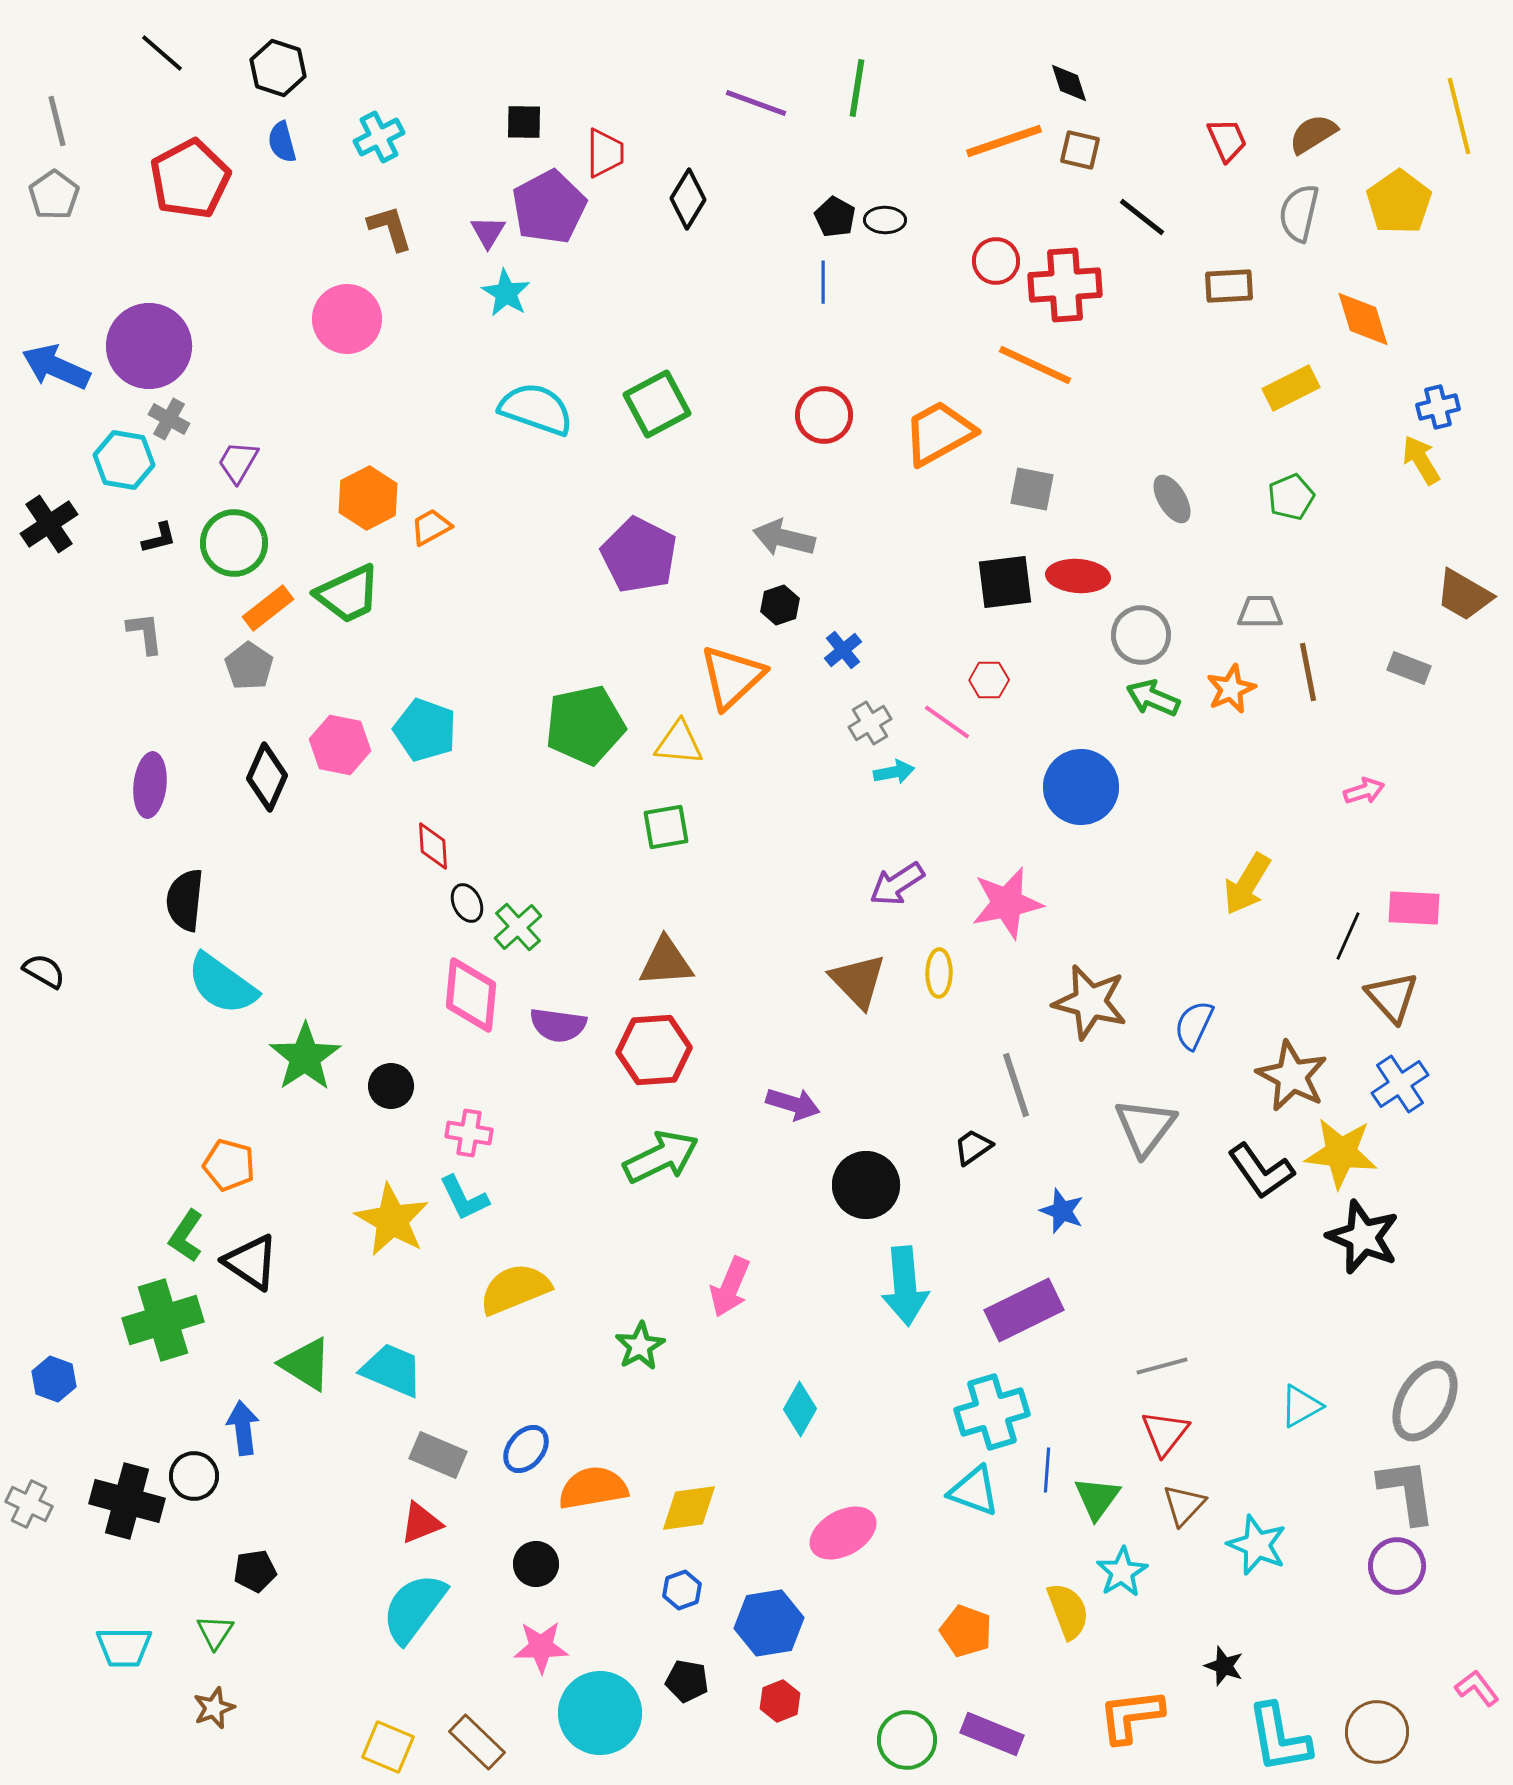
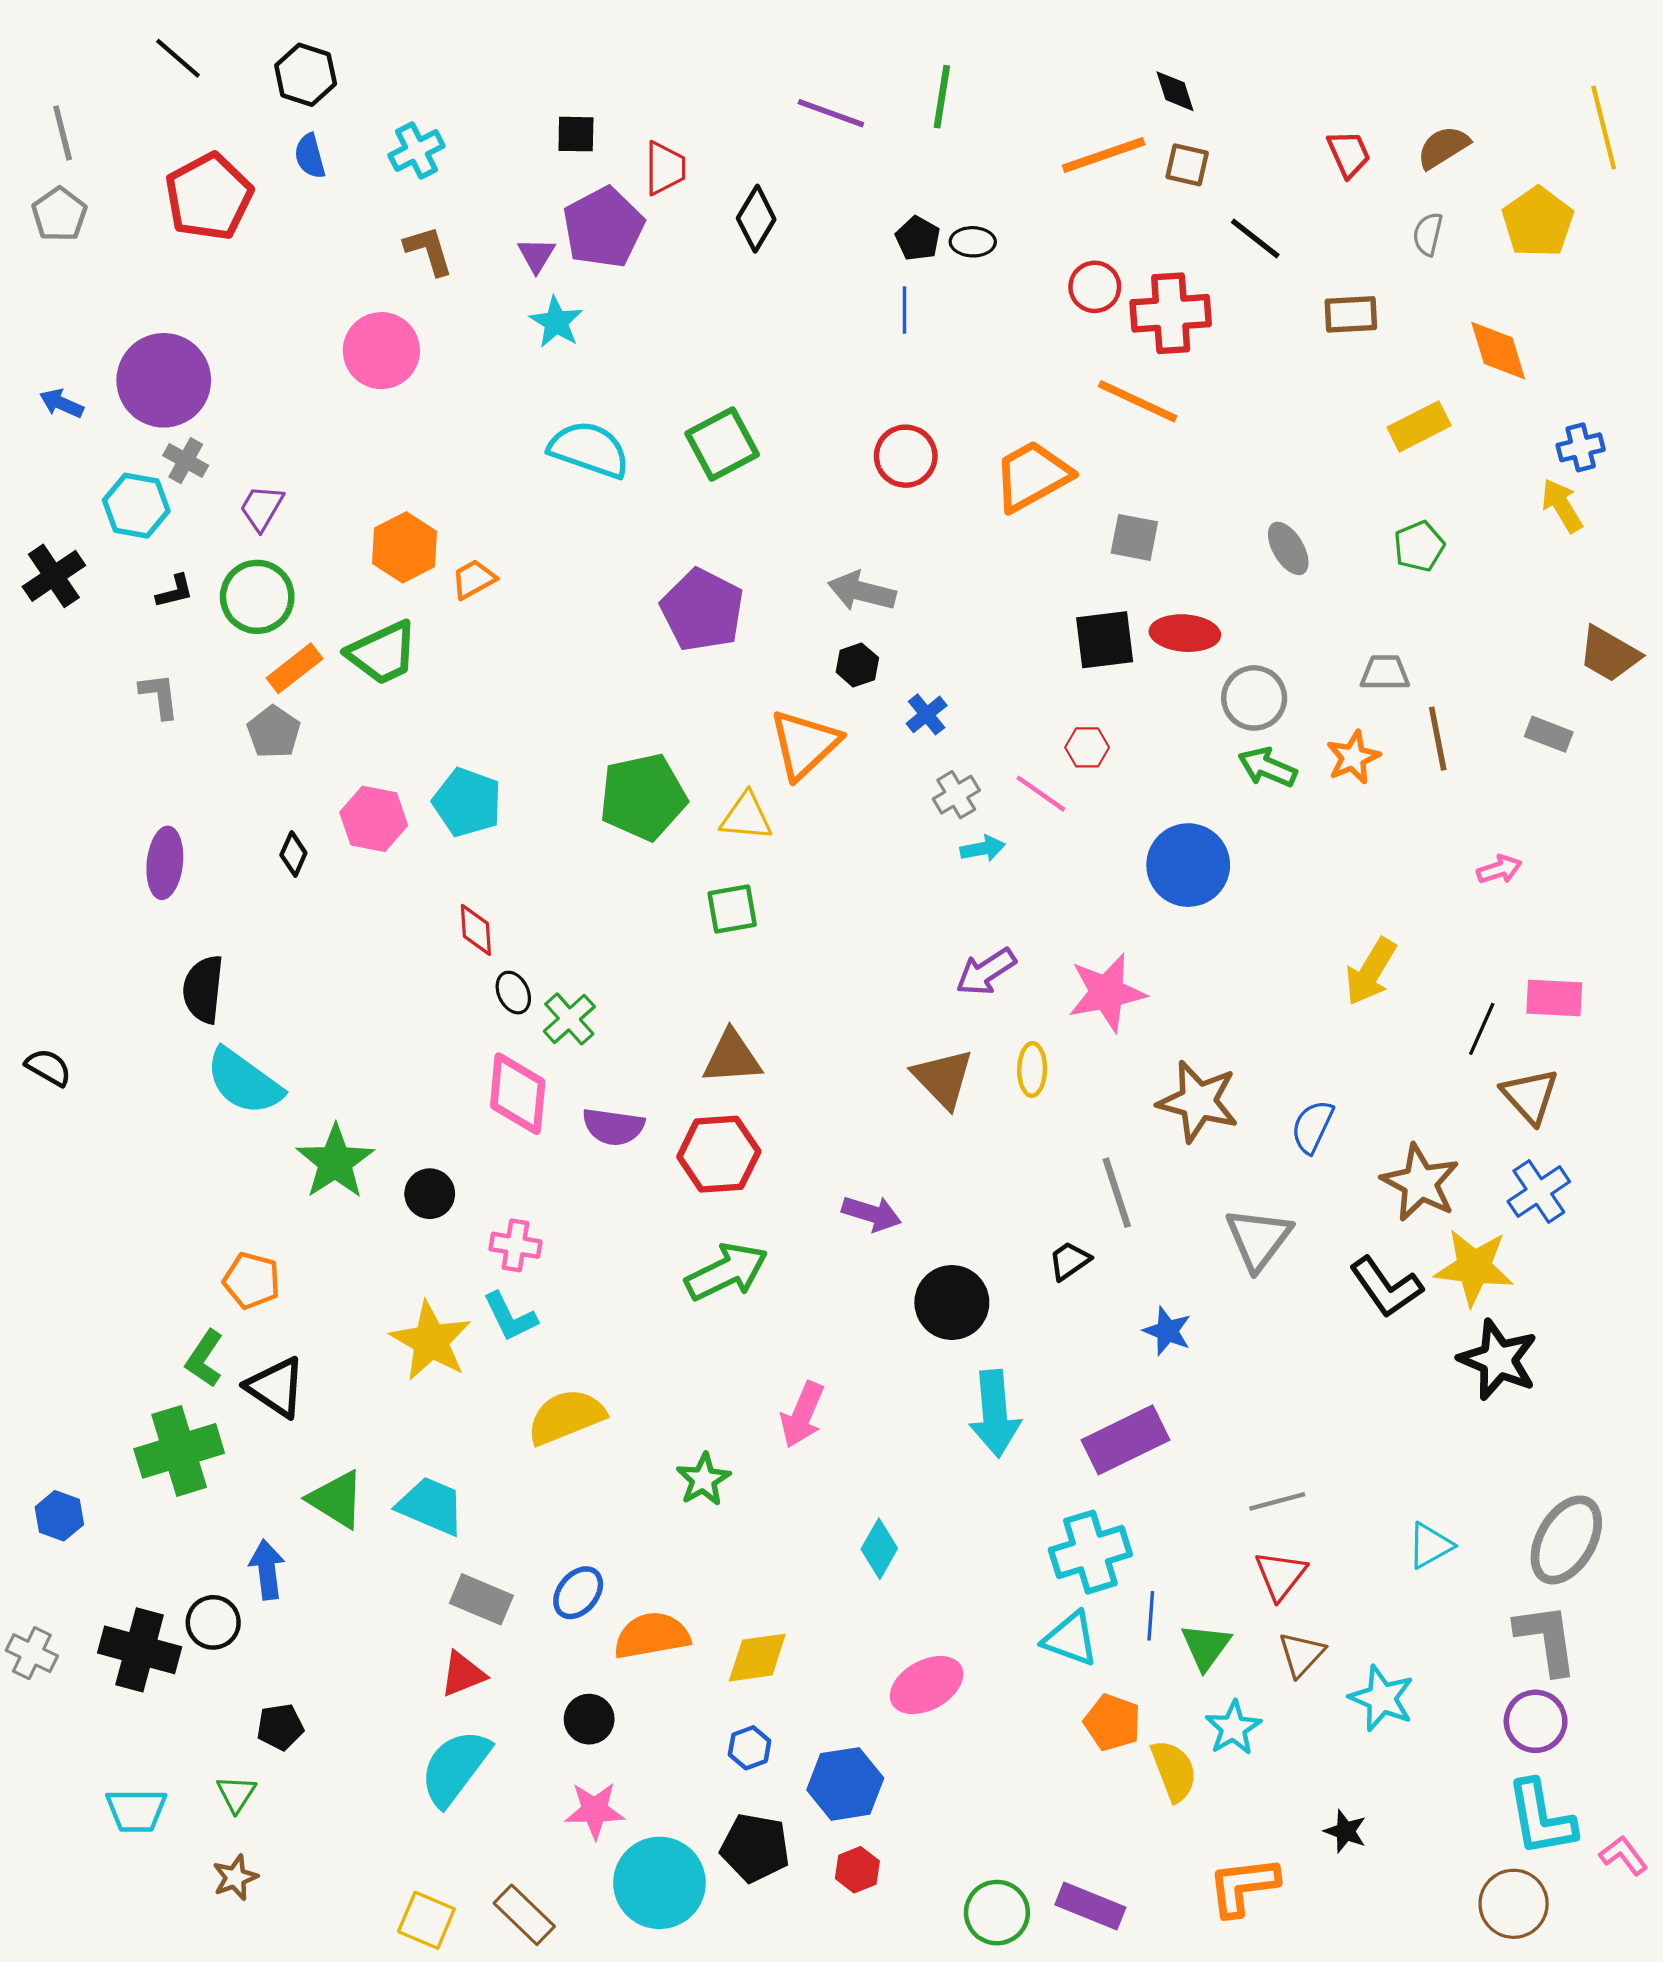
gray semicircle: (1299, 213) -> (1428, 234), size x0.7
blue arrow: (56, 367) -> (62, 403), size x0.6
black diamond: (267, 777) -> (293, 854), size x0.6
orange pentagon: (966, 1631) -> (1112, 1722), moved
black pentagon: (687, 1681) -> (755, 1848), size x1.5
cyan L-shape: (1279, 1738) -> (1541, 1818), moved

